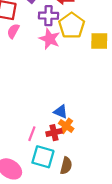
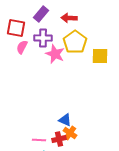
purple cross: (48, 16) -> (43, 38), moved
pink line: (32, 134) -> (39, 140), turned 72

